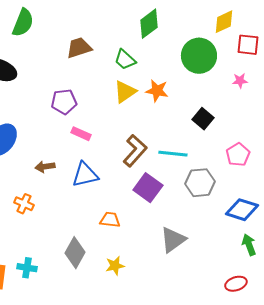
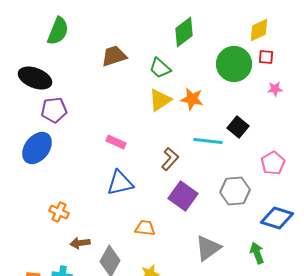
red square: (248, 45) -> (266, 57), moved, size x0.7
purple pentagon: (64, 102) -> (54, 110), moved
brown L-shape: (135, 151) -> (170, 159), size x0.7
cyan line: (173, 154) -> (208, 141), moved
brown arrow: (45, 167) -> (80, 243), moved
green arrow: (249, 245) -> (257, 253), moved

